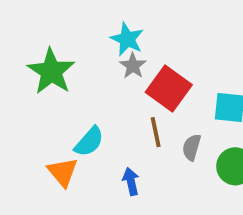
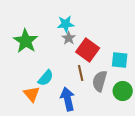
cyan star: (127, 39) -> (66, 24), turned -30
gray semicircle: (192, 147) -> (100, 81), size x1.5
blue arrow: (131, 181) -> (68, 99), size x1.6

